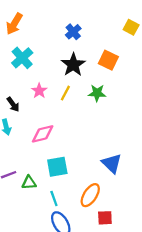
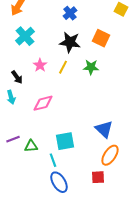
black star: (73, 65) -> (70, 42), turned -30
cyan square: (57, 167) -> (65, 141), moved
orange ellipse: (90, 195) -> (110, 155), moved

